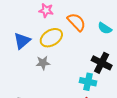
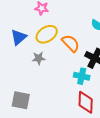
orange semicircle: (76, 22) -> (71, 43), moved

